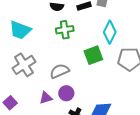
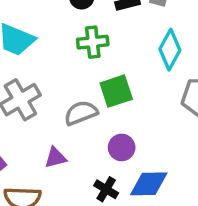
green square: (93, 55) -> (116, 91), moved
purple circle: (66, 93) -> (122, 147), moved

